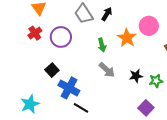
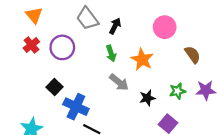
black arrow: (107, 14) -> (115, 26), moved
orange star: (127, 38) -> (142, 59), moved
black star: (136, 76) -> (147, 98), moved

